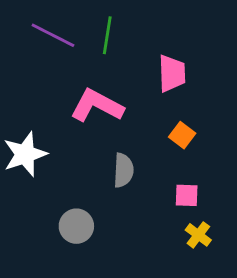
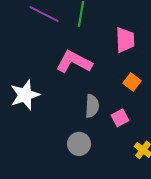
pink square: (187, 195) -> (120, 118), moved, turned -30
gray circle: (76, 226) -> (79, 144), moved

